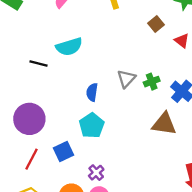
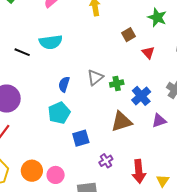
brown triangle: (164, 124) -> (121, 122), turned -35
blue square: (63, 151) -> (81, 138), moved
purple cross: (96, 173) -> (106, 161), moved

